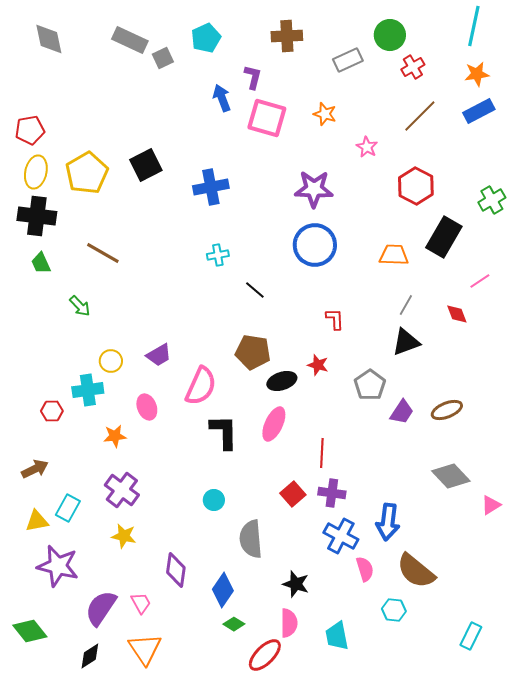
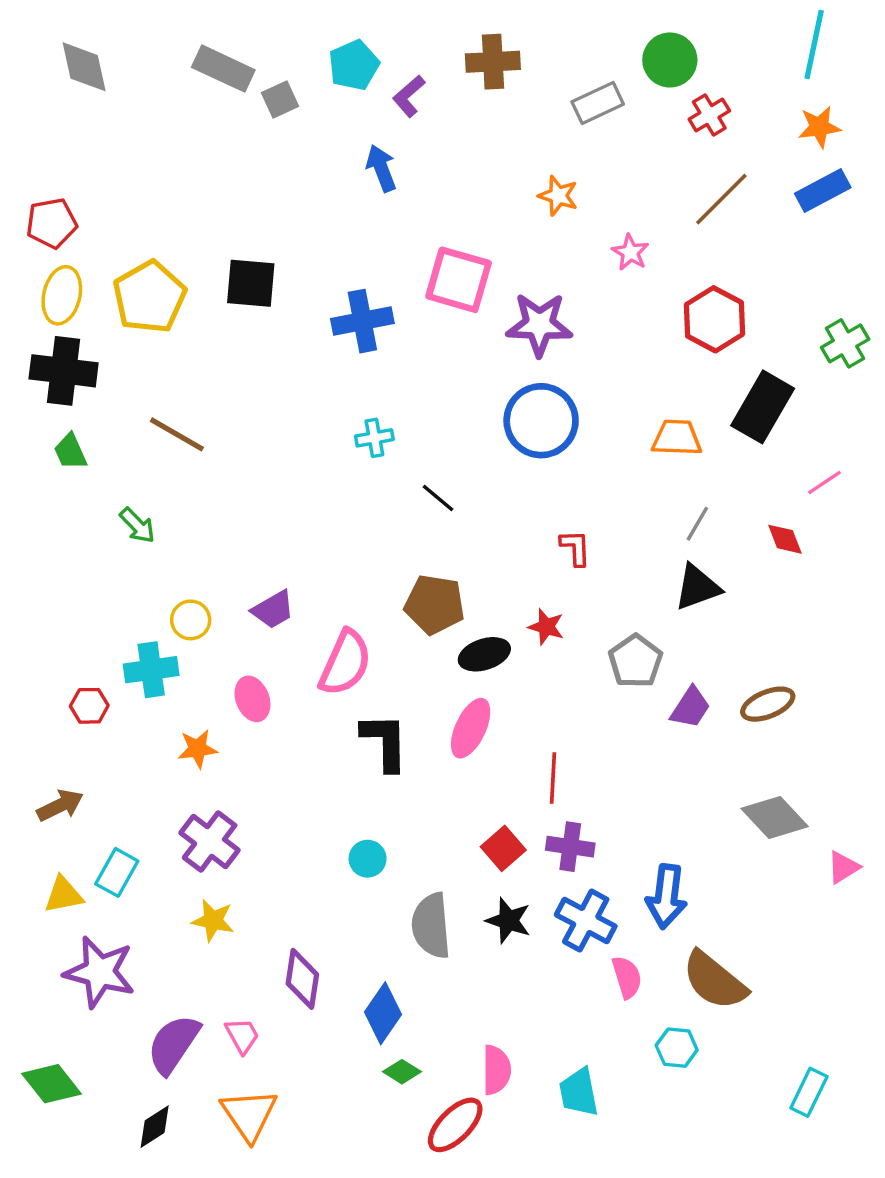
purple L-shape: (253, 77) -> (409, 96), moved, turned -145
pink square: (267, 118) -> (459, 280), moved
black square: (146, 165) -> (251, 283), turned 32
black star: (296, 584) -> (508, 920), moved

